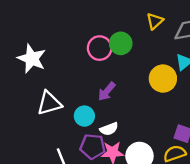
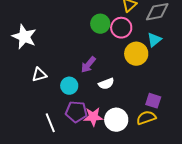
pink circle: (100, 48) -> (121, 28), moved
white triangle: (49, 103) -> (39, 75), size x0.7
white semicircle: (109, 129) -> (106, 84), moved

